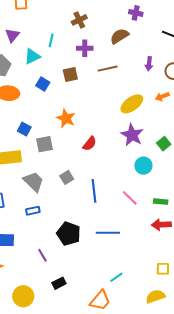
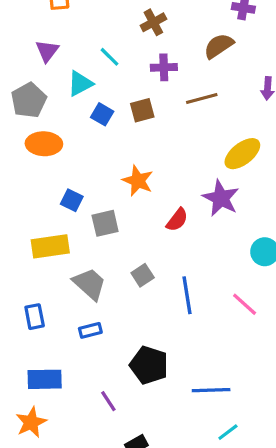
cyan line: (51, 40) -> (110, 57), turned -56
blue square: (43, 84) -> (102, 114), moved
purple star: (132, 135) -> (221, 198), moved
blue line: (108, 233) -> (211, 390), moved

